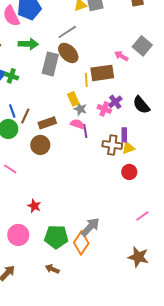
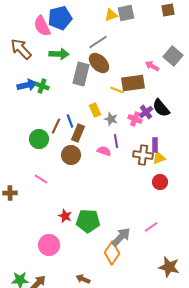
yellow line: (86, 80) -> (117, 90), turned -64
yellow rectangle: (73, 99) -> (95, 110), moved
black semicircle: (141, 105) -> (161, 108), moved
blue line: (12, 111) -> (70, 121), moved
brown rectangle: (47, 123) -> (78, 133), turned -48
pink semicircle: (77, 124) -> (104, 151), moved
pink line: (142, 216) -> (151, 227), moved
green pentagon: (56, 237) -> (88, 221), moved

